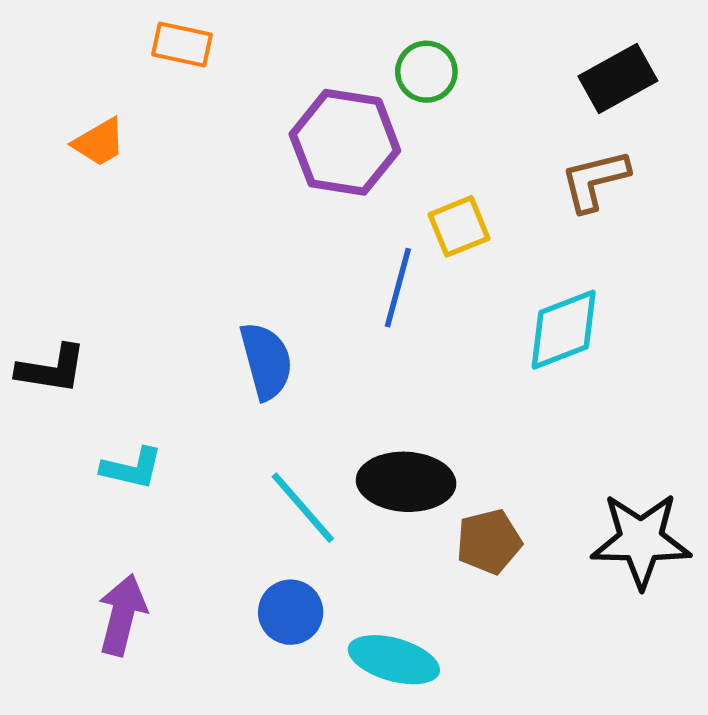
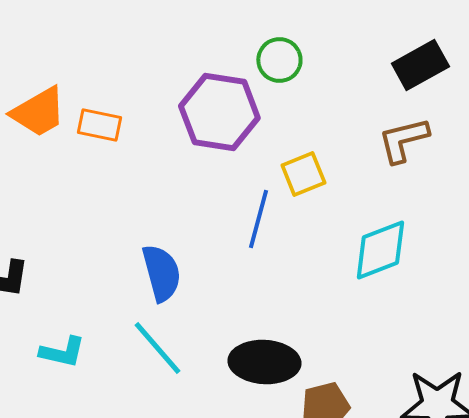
orange rectangle: (182, 45) -> (99, 125), moved
orange trapezoid: (99, 142) -> (38, 112), size x1.4
cyan line: (303, 508) -> (157, 348), moved

